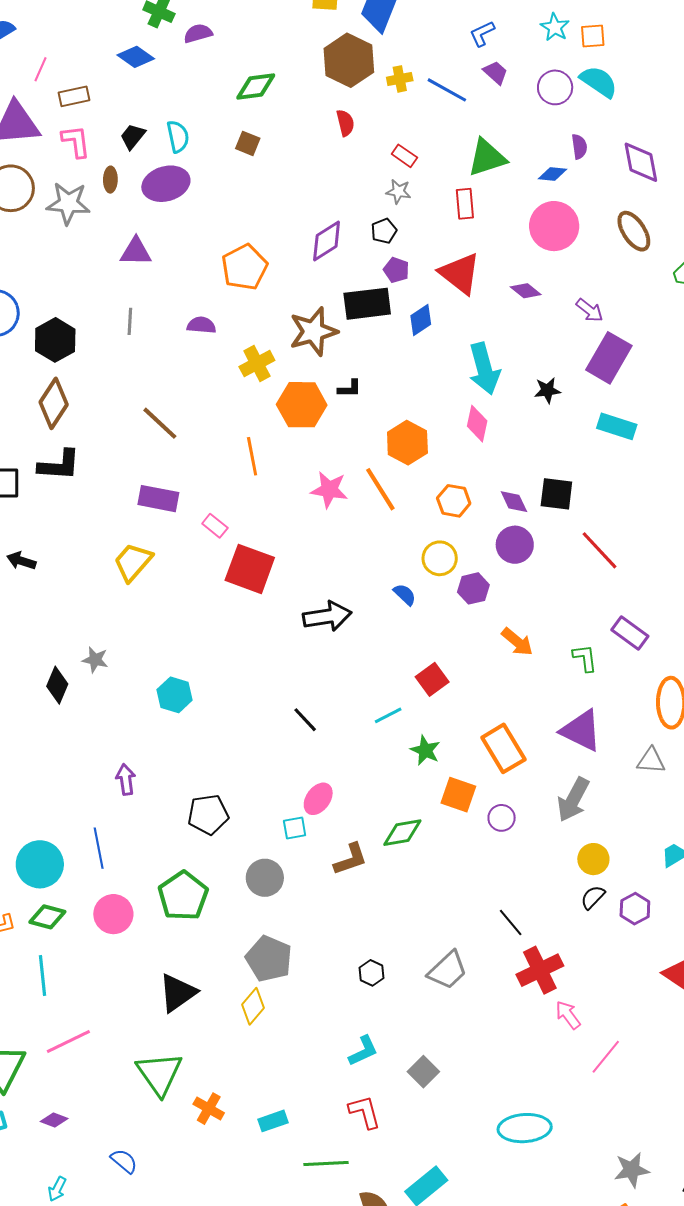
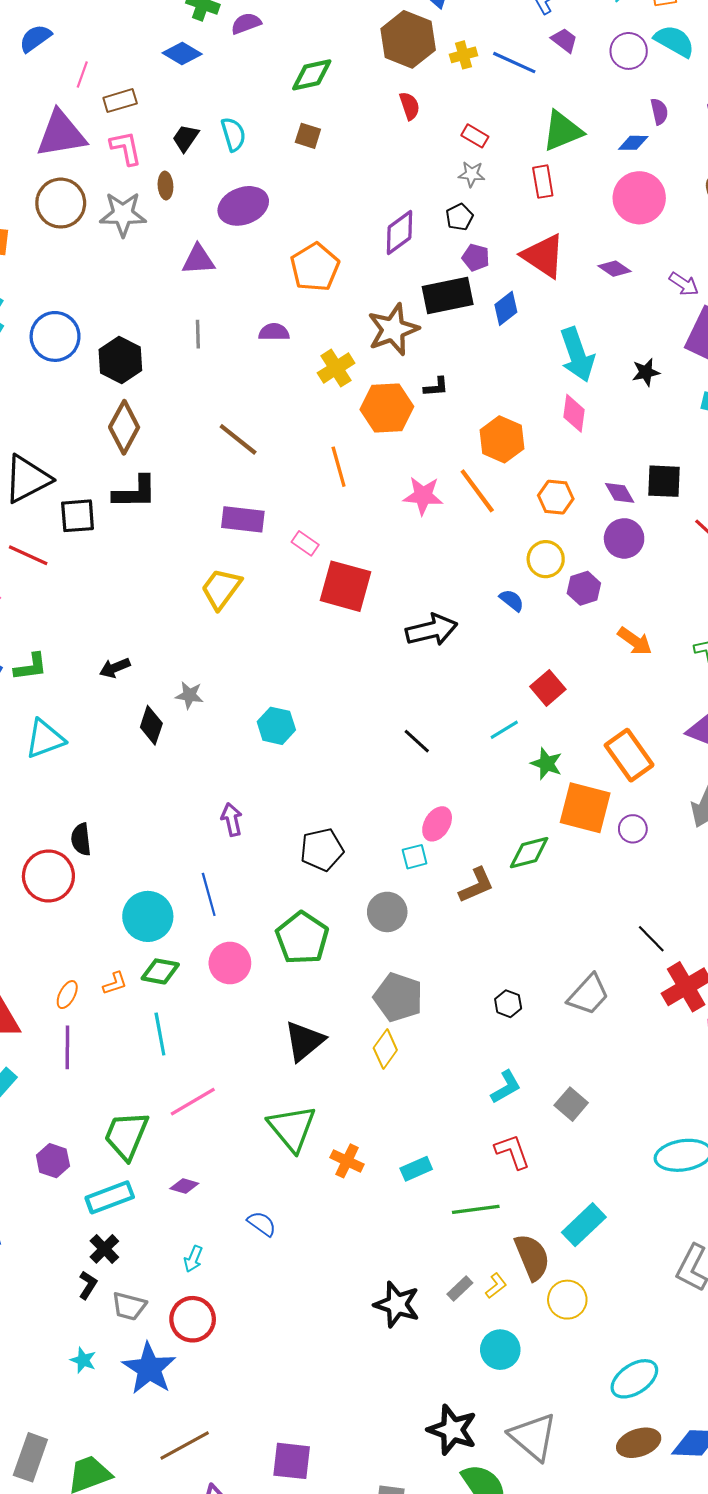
purple ellipse: (166, 184) -> (243, 206), moved
black arrow: (21, 561) -> (115, 668), moved, turned -36
orange square: (458, 795) -> (585, 808), size x1.4

